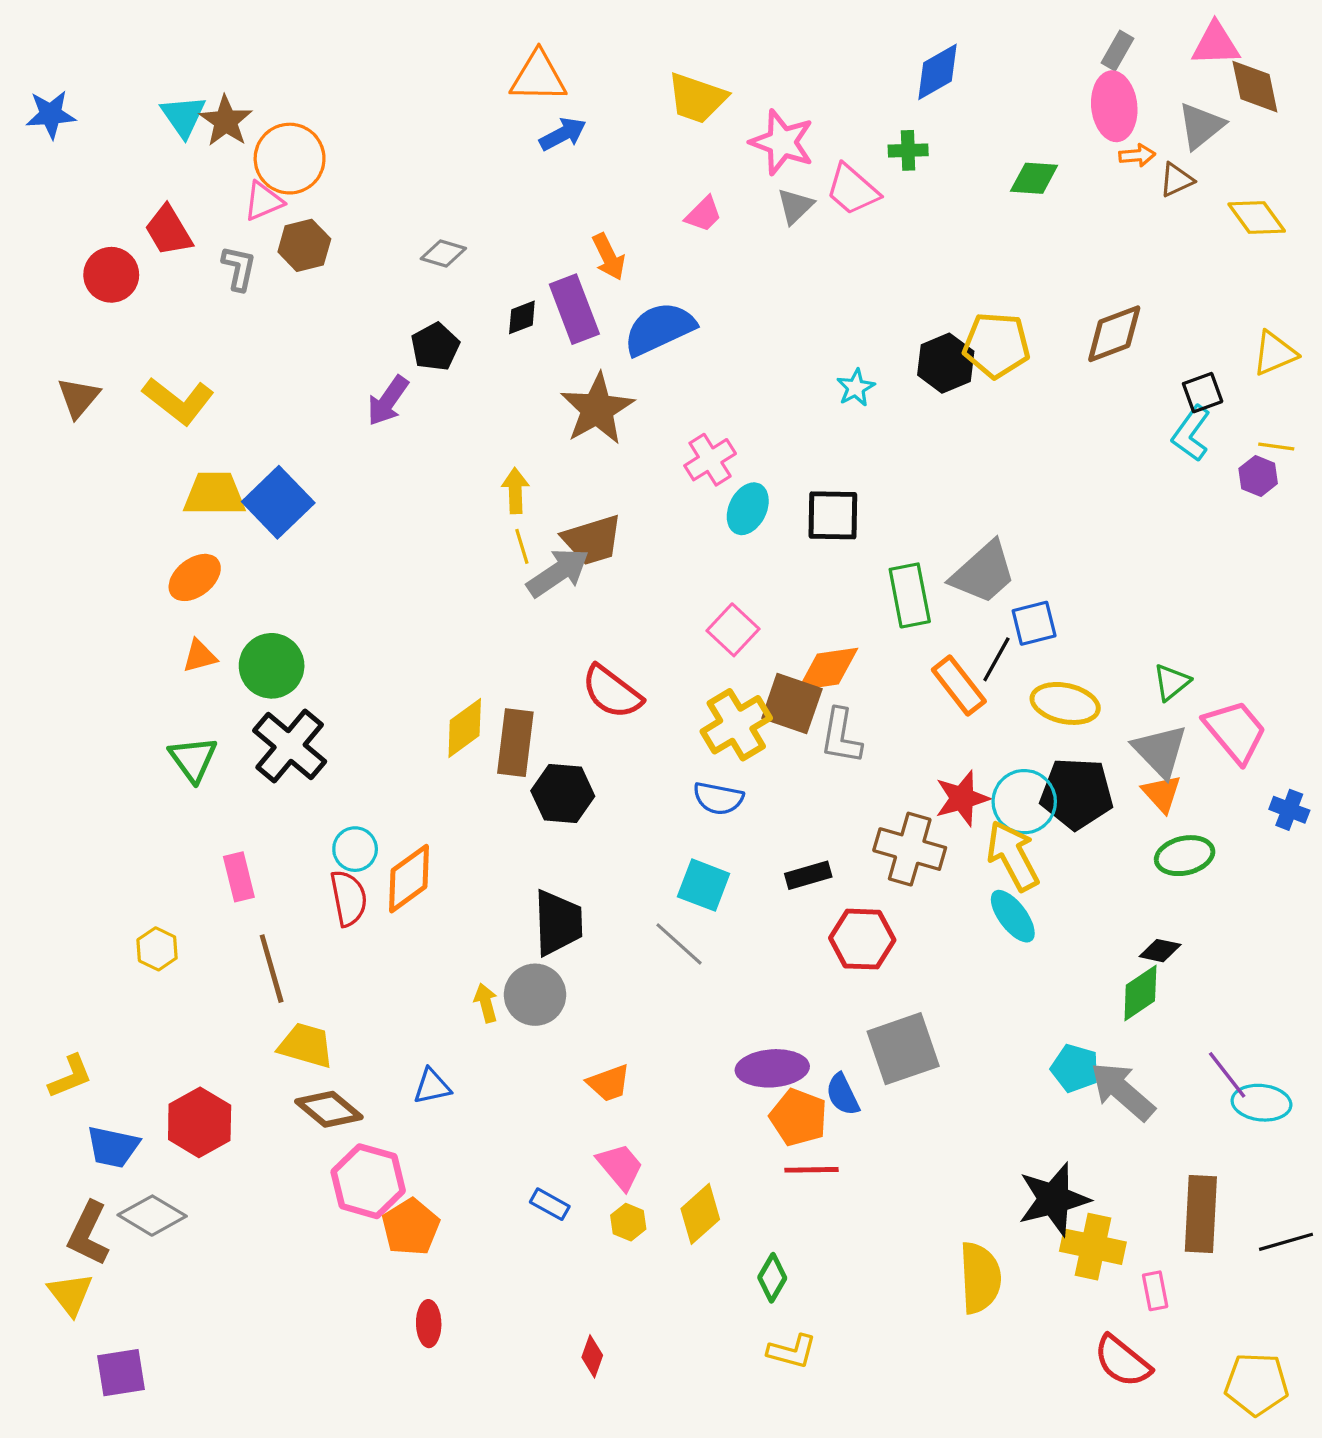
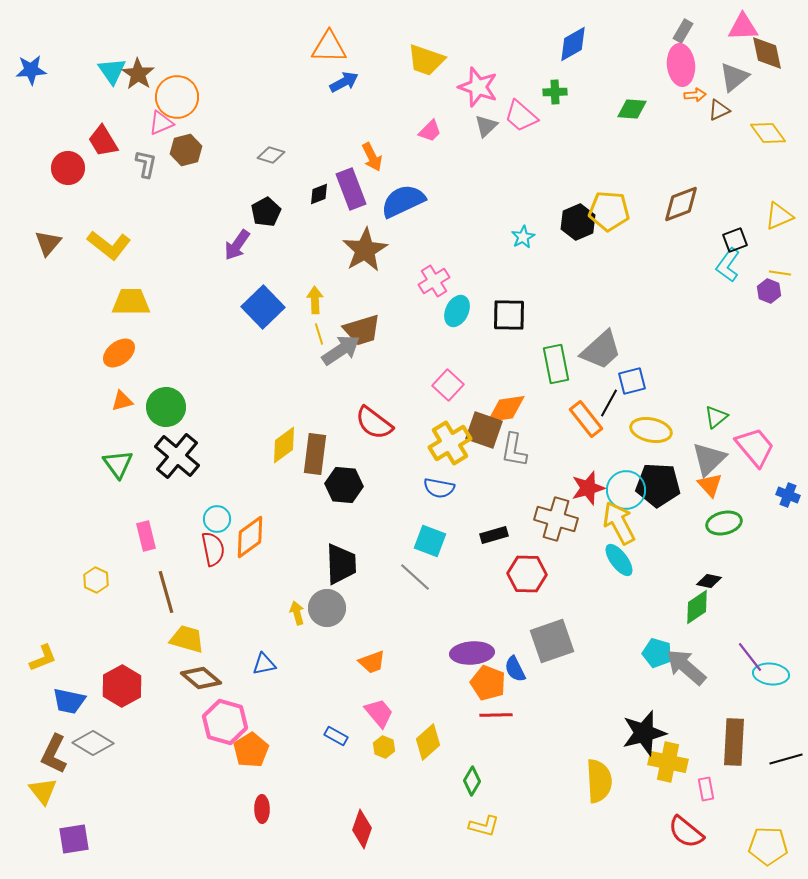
blue square: (278, 502) -> (263, 307), moved
gray triangle: (1160, 751) -> (709, 459), turned 30
red diamond: (592, 1356) -> (362, 829), size x1.5

